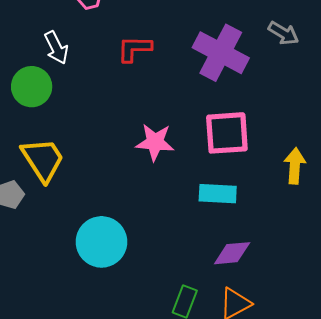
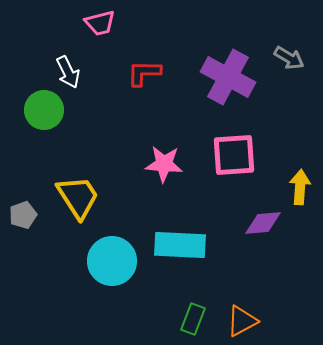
yellow trapezoid: (43, 160) -> (78, 197), moved
cyan rectangle: (218, 194) -> (180, 245), moved, size x1.4
purple diamond: (232, 253) -> (263, 223), moved

